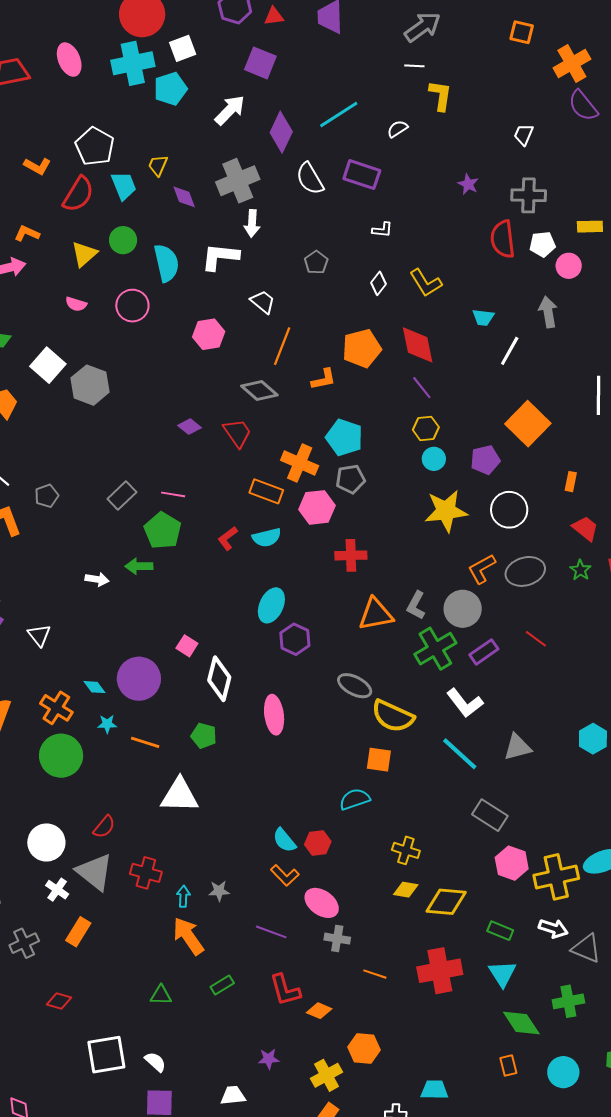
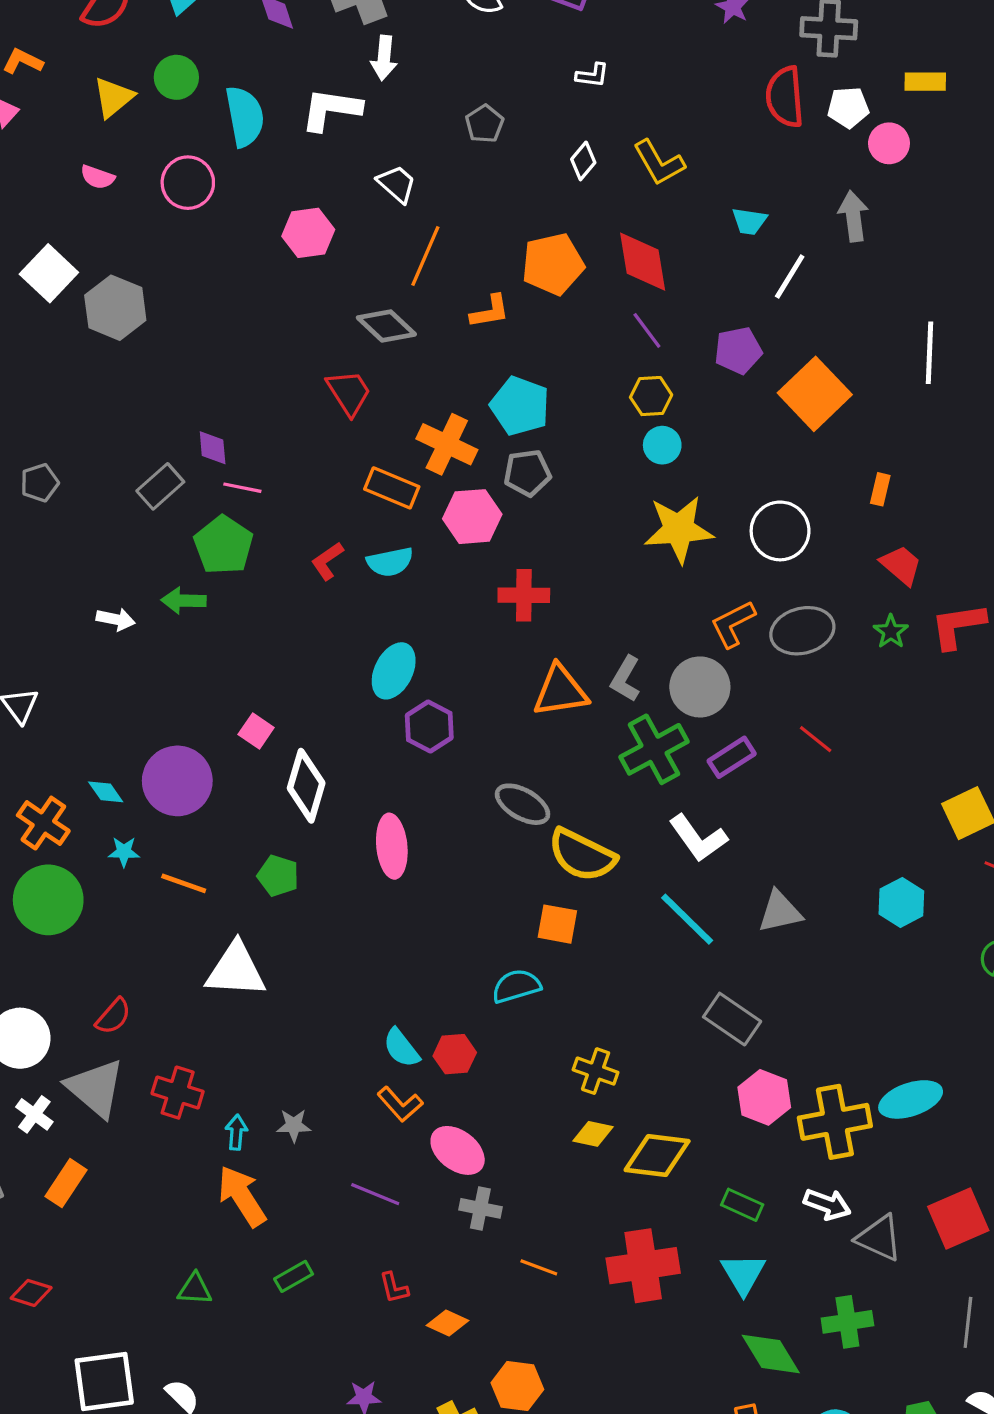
purple diamond: (190, 427) -> (213, 448), moved, turned 45
purple pentagon: (485, 460) -> (738, 350), moved
red L-shape: (285, 990) -> (394, 1288), size x0.6

